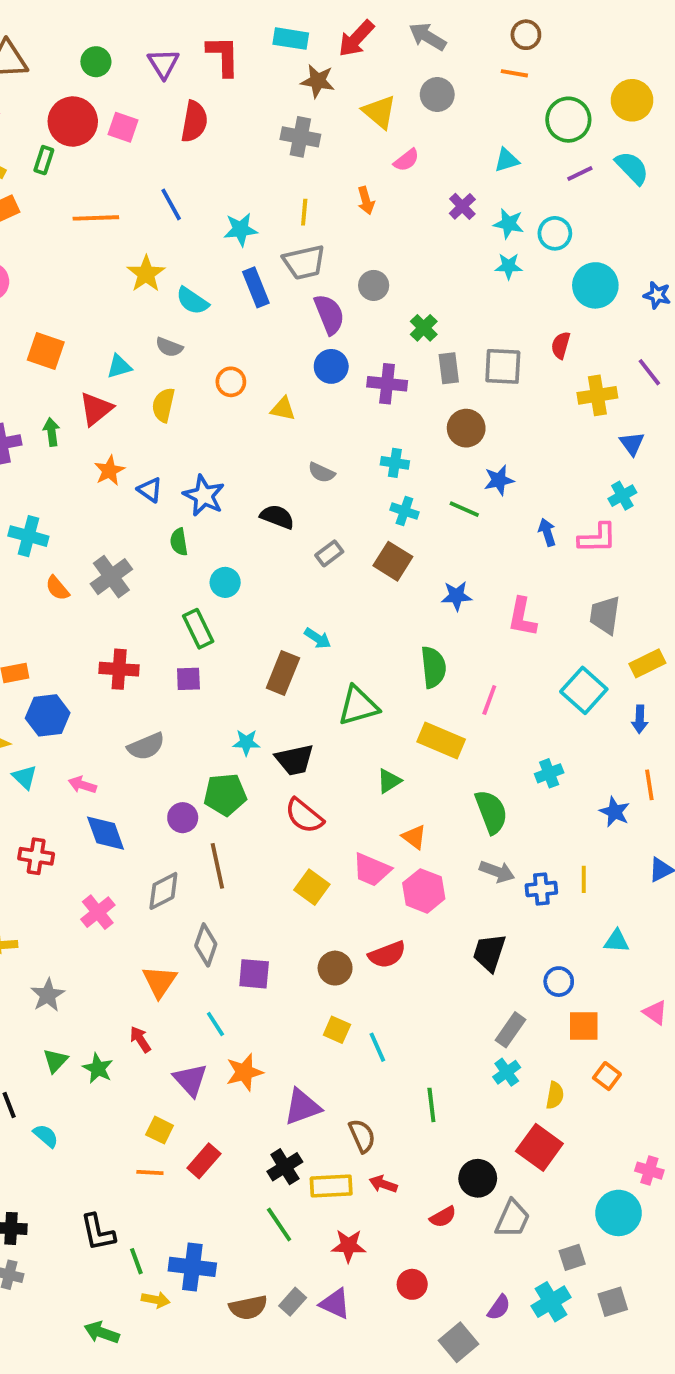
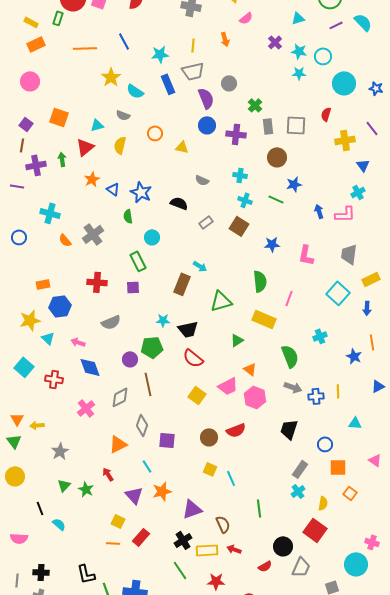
pink trapezoid: (372, 870) -> (228, 386), turned -50
orange triangle: (160, 982) -> (118, 444), turned 30

